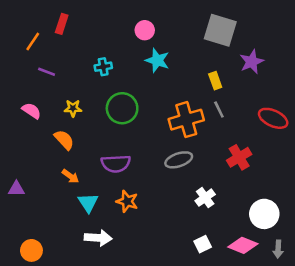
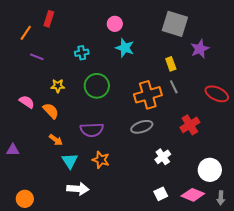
pink semicircle: (31, 111) -> (27, 102), moved

